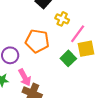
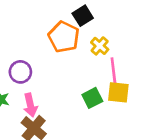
pink line: (78, 34) -> (113, 70), turned -60
orange pentagon: (37, 41) -> (64, 37), moved

